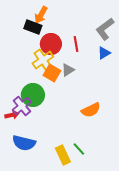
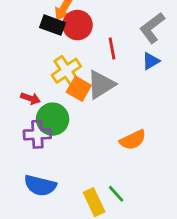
red circle: (51, 44) -> (77, 25), moved
gray triangle: (68, 70) -> (101, 85), size x1.6
purple cross: (22, 106) -> (37, 134), turned 36
red arrow: (12, 115) -> (30, 98), moved, turned 32

